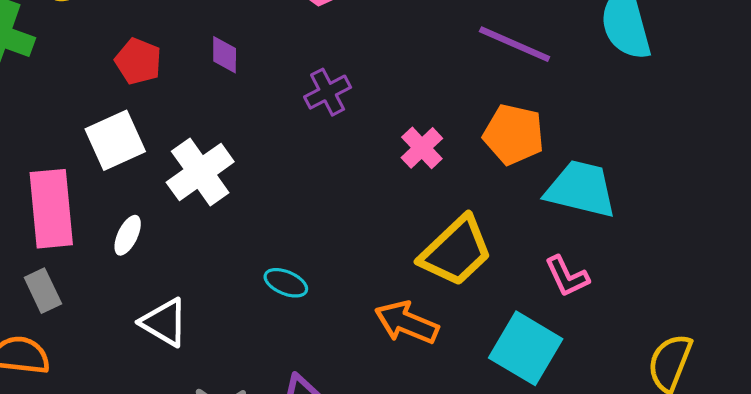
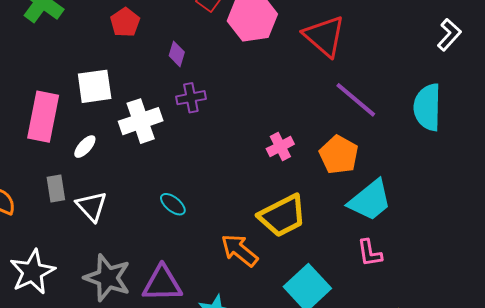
red pentagon: (138, 61) -> (125, 22), moved
purple cross: (328, 92) -> (191, 98), moved
cyan trapezoid: (581, 189) -> (370, 200), turned 111
pink L-shape: (567, 276) -> (370, 253), moved
gray rectangle: (43, 291) -> (56, 189), moved

